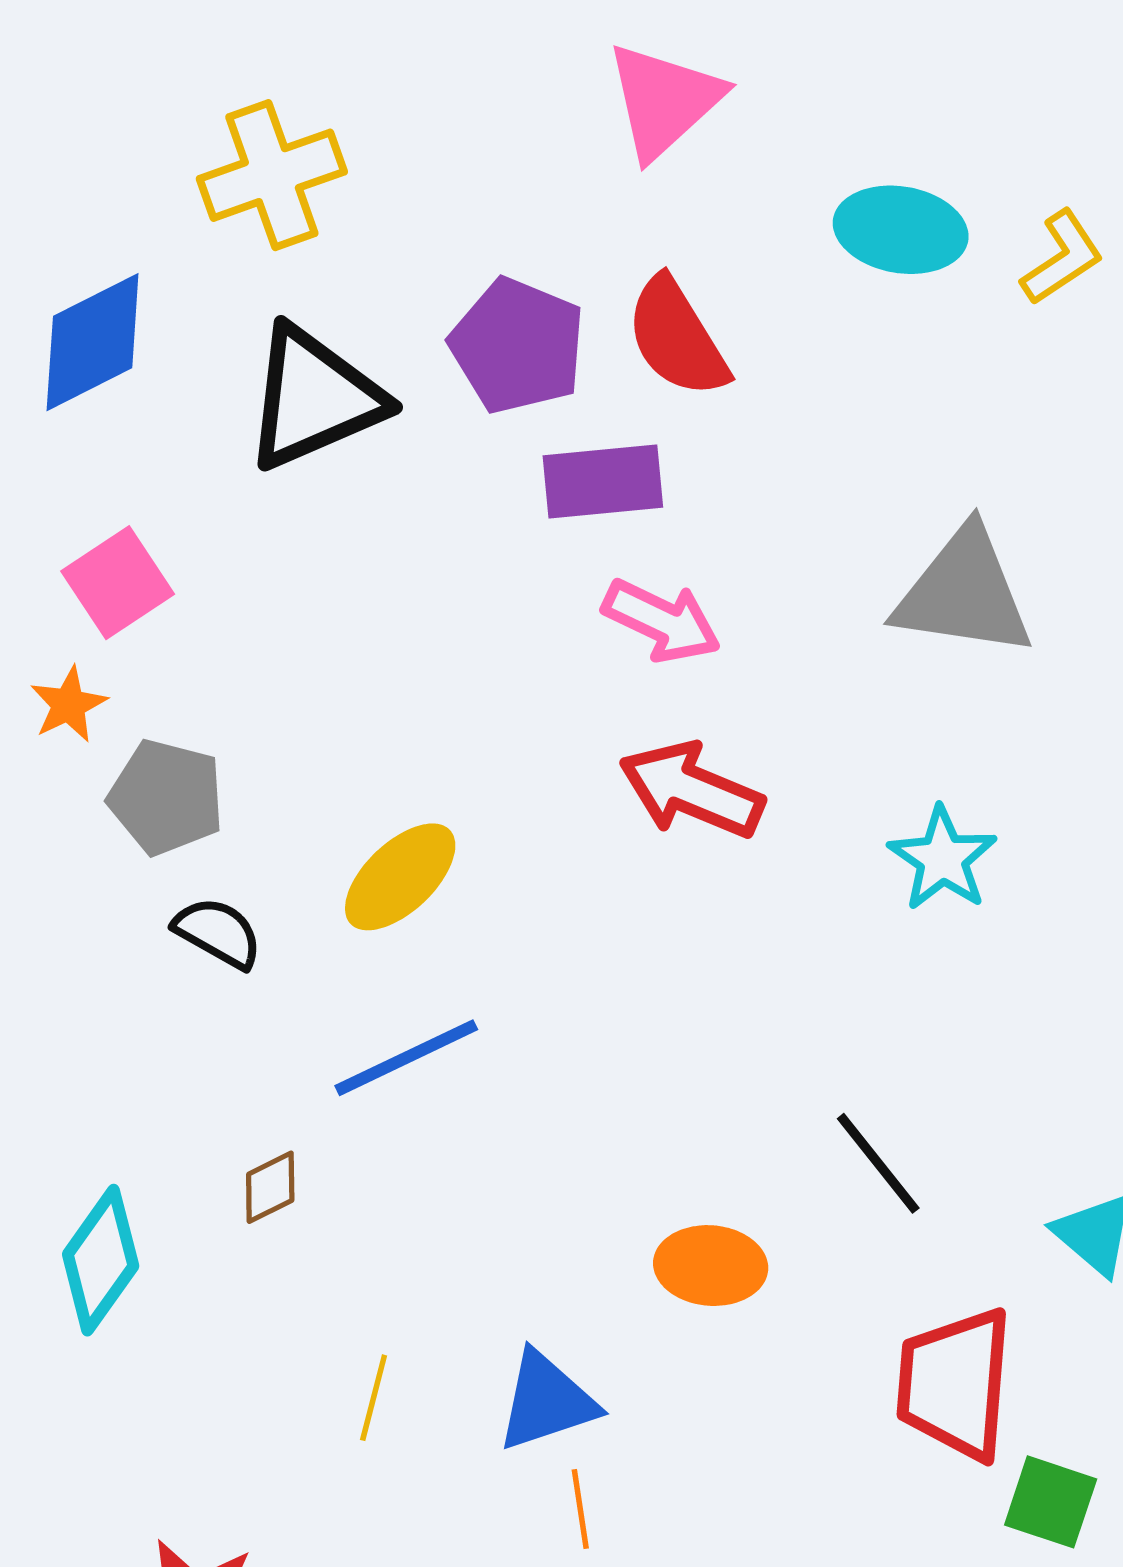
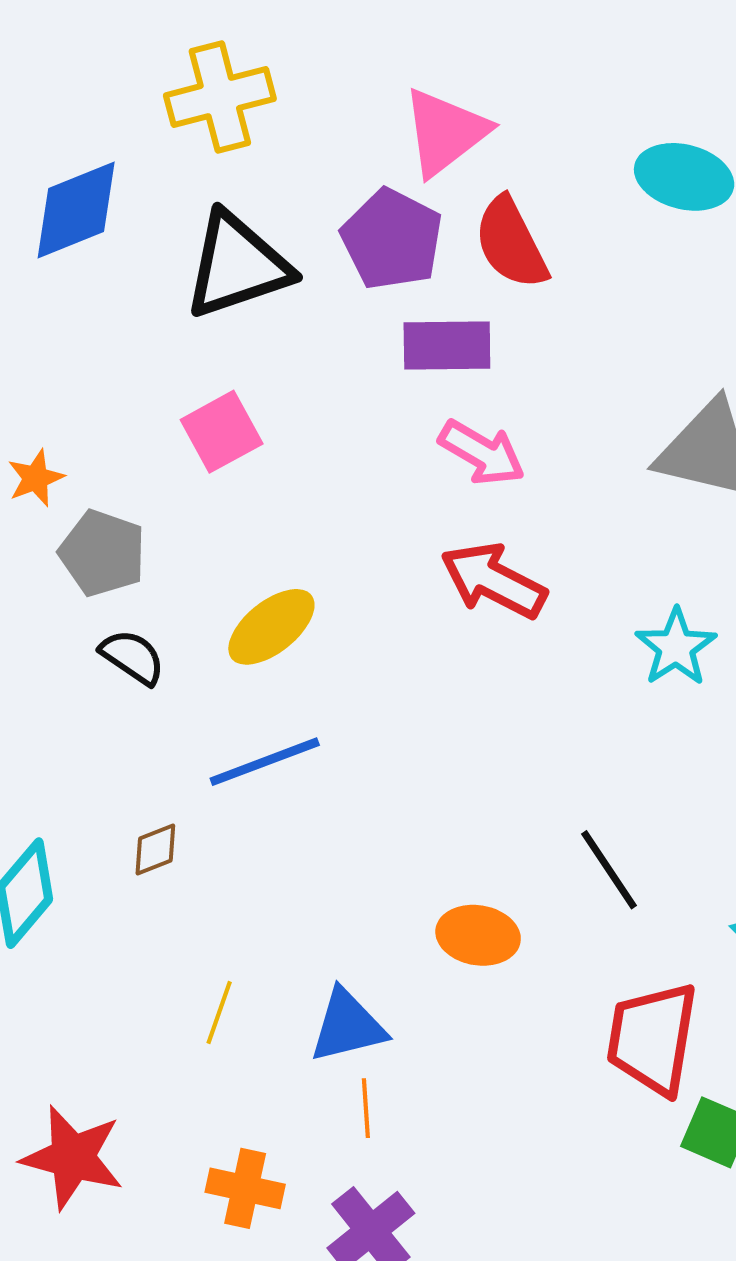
pink triangle: (664, 101) -> (445, 132), moved
pink square: (118, 583) -> (222, 432), moved

